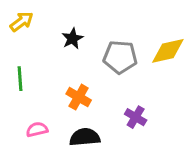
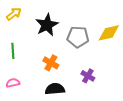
black star: (72, 39) -> (47, 25), size x1.6
pink semicircle: (37, 129) -> (13, 83), moved

